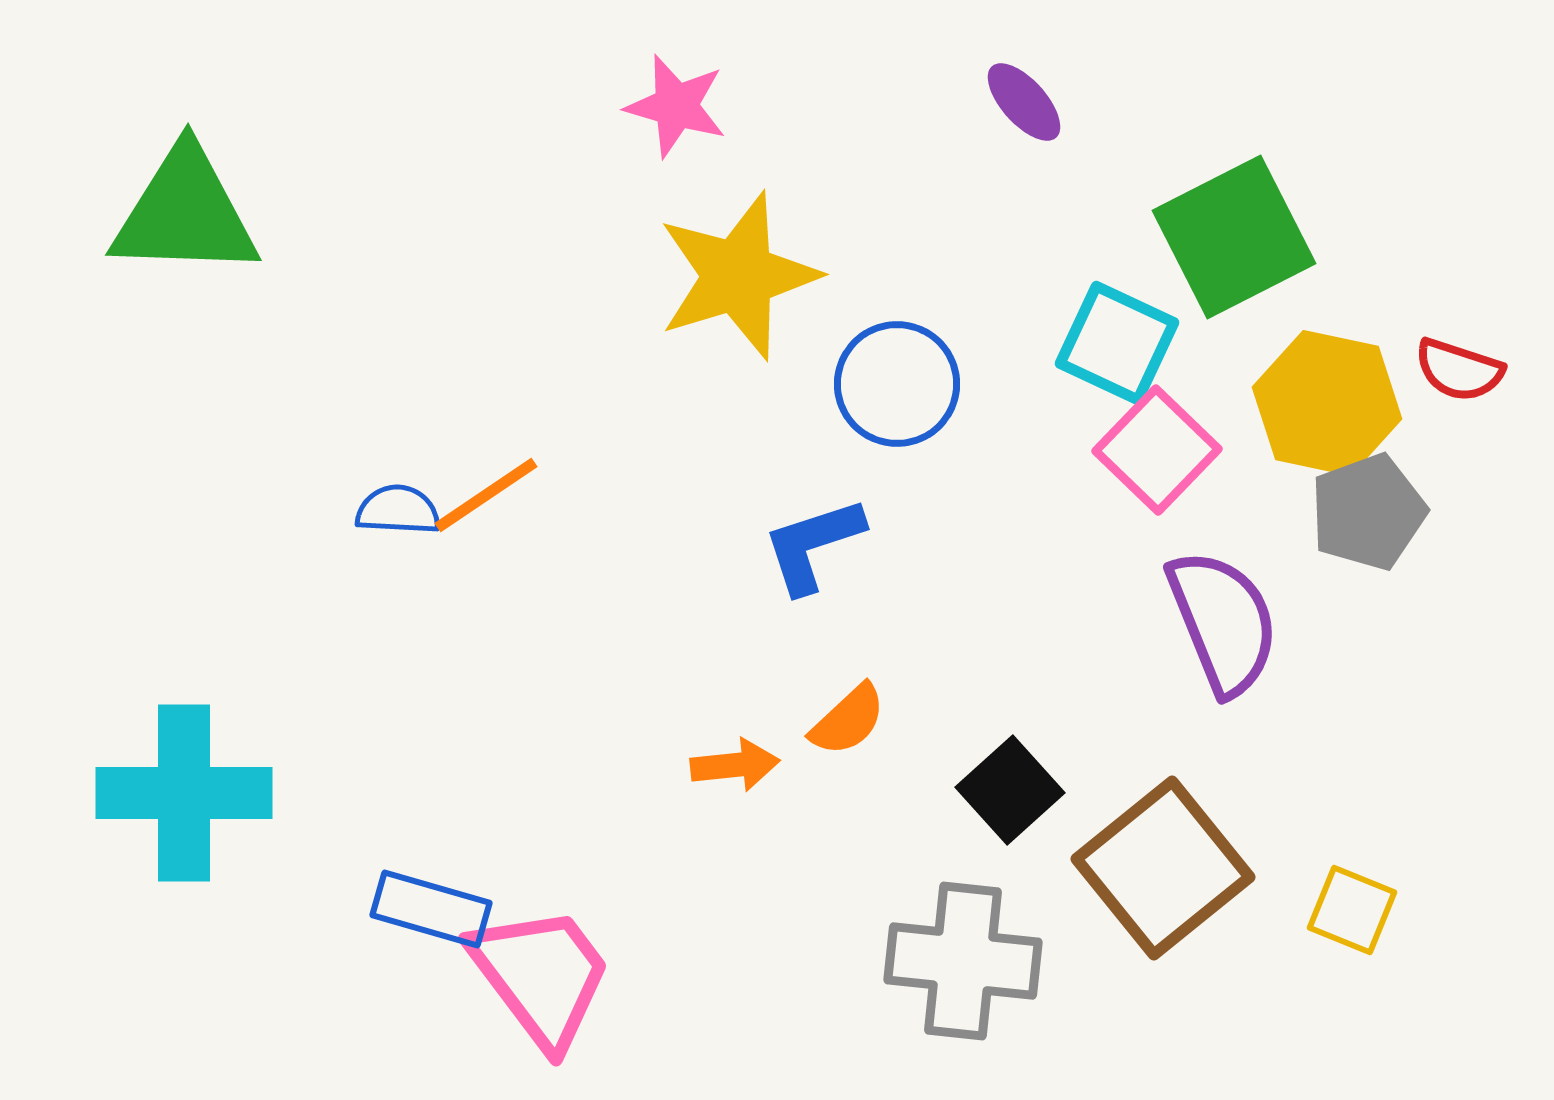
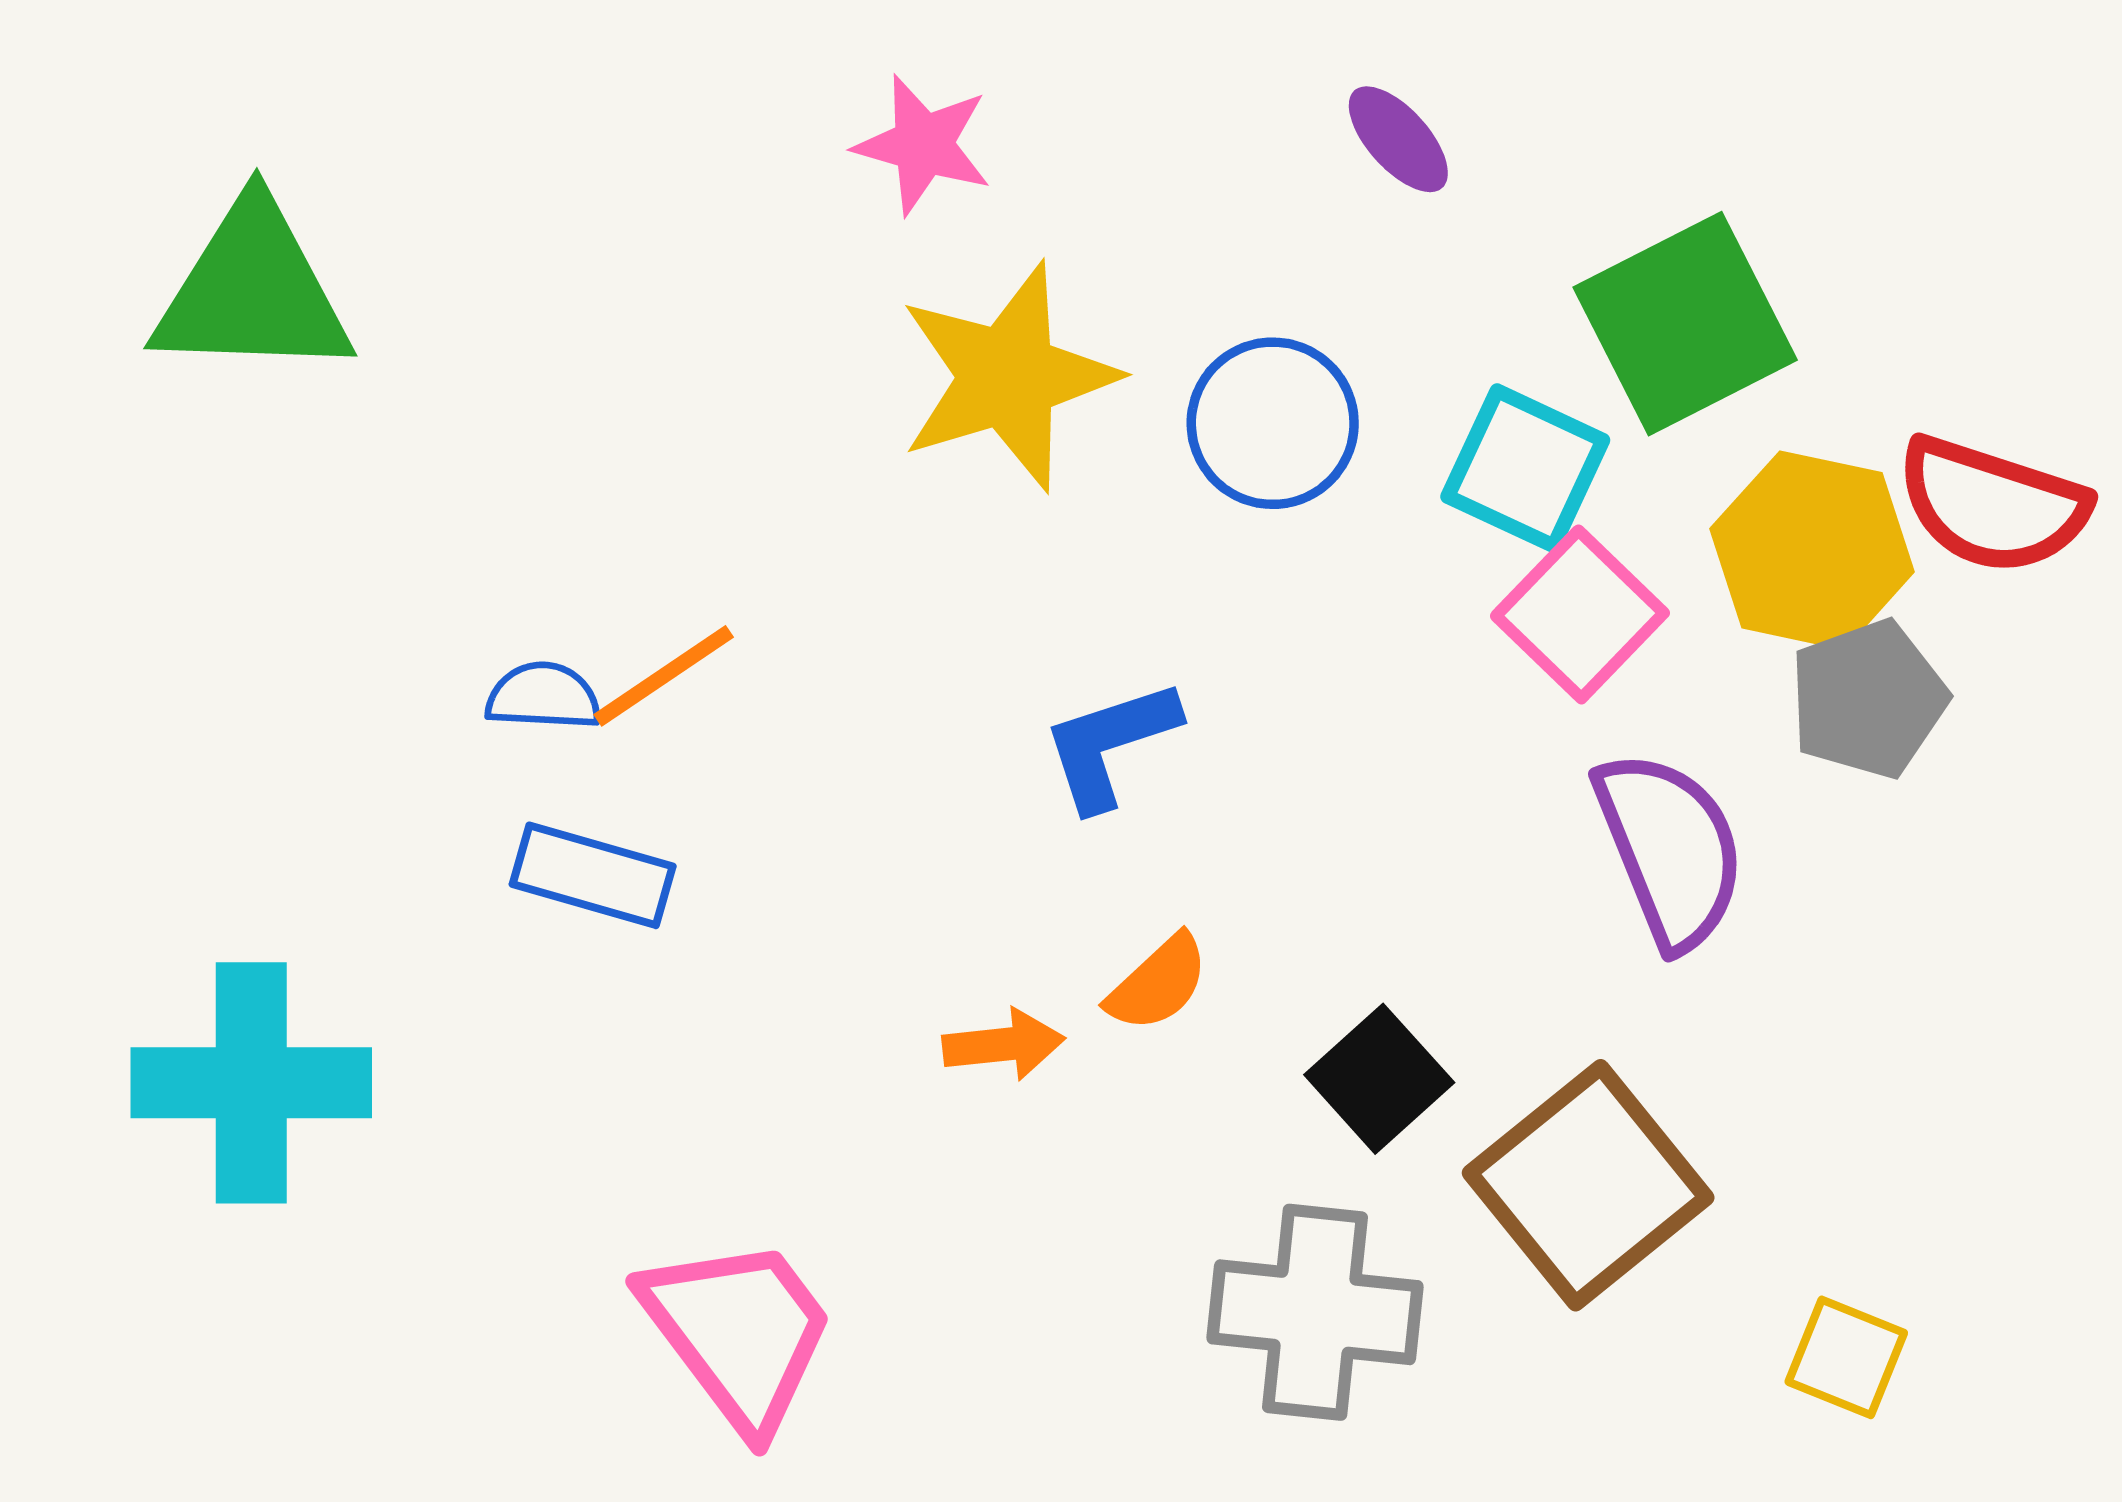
red semicircle: (1459, 370) -> (1992, 505), size x1.6
blue circle: (897, 384) -> (1273, 423), moved
blue rectangle: (431, 909) -> (593, 875), moved
yellow square: (1352, 910) -> (1846, 1357), moved

